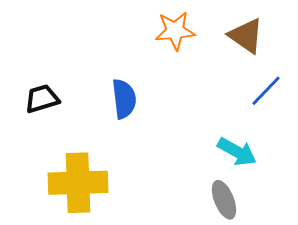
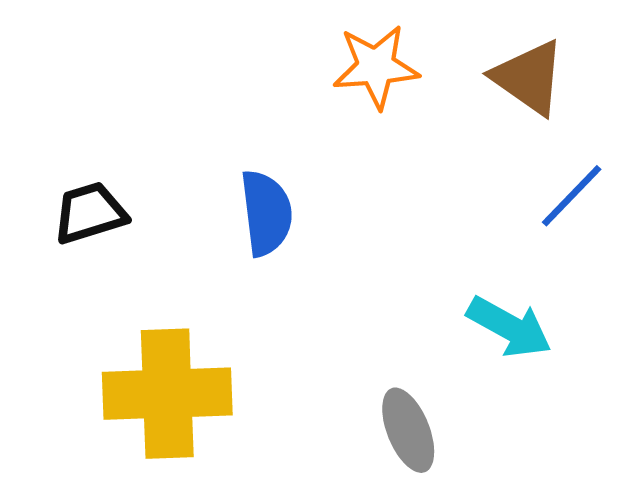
gray ellipse: (224, 200) -> (408, 430), moved

